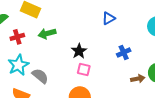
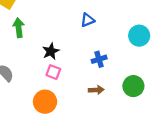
green arrow: (47, 33) -> (19, 28), turned 90
brown arrow: (138, 79) -> (96, 90), moved

